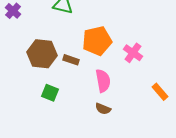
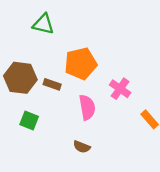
pink cross: (133, 53) -> (120, 89), moved
brown semicircle: (103, 109) -> (82, 147), moved

